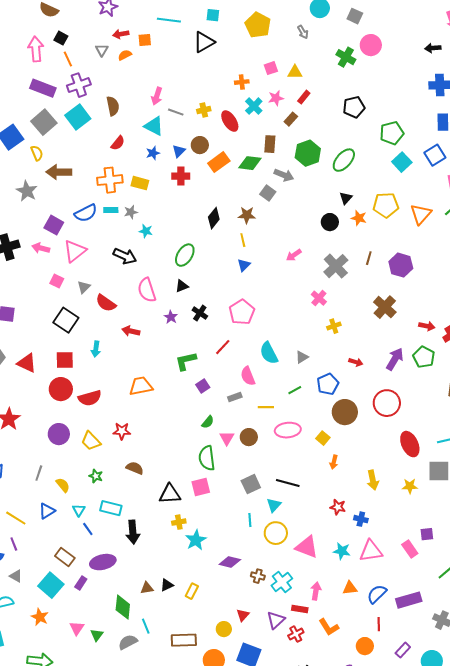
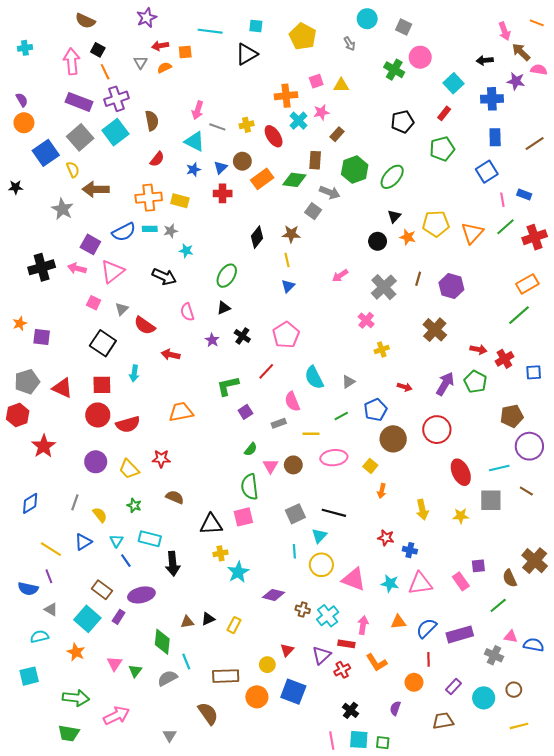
orange cross: (242, 82) -> (286, 96), size x1.5
red rectangle: (304, 97) -> (444, 113), moved
cyan square: (402, 162) -> (453, 83), moved
pink semicircle: (147, 290) -> (187, 312), size x0.7

